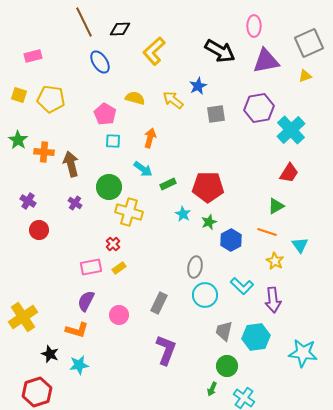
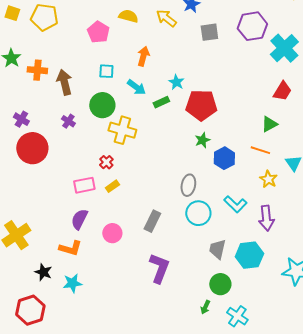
cyan square: (113, 141) -> (106, 71), moved
cyan star: (183, 214) -> (176, 82), moved
red circle: (39, 230) -> (32, 148), size x1.6

